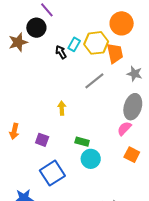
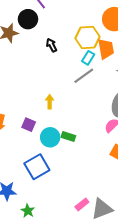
cyan rectangle: (74, 44) -> (88, 58), moved
purple square: (42, 140) -> (29, 125), moved
cyan circle: (91, 159) -> (50, 137), moved

